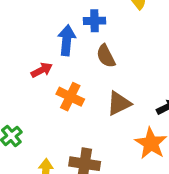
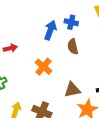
red arrow: (42, 70) -> (10, 48), moved
brown triangle: (119, 103) -> (72, 90), moved

